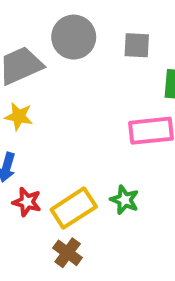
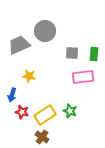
gray square: (137, 45) -> (72, 53), moved
yellow star: (19, 116) -> (29, 76), moved

